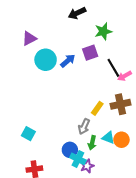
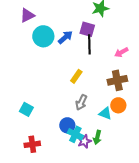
purple square: (90, 53) -> (87, 29), turned 35
black line: (113, 68) -> (89, 44), moved, turned 30
yellow rectangle: (97, 108) -> (76, 76), moved
orange circle: (121, 140) -> (118, 105), moved
green arrow: (92, 143) -> (97, 137), moved

